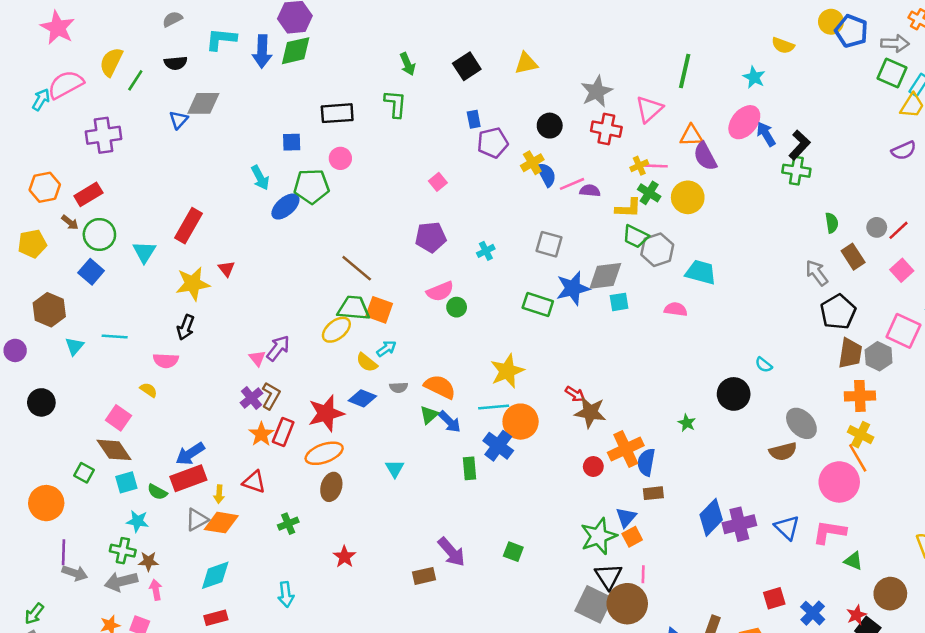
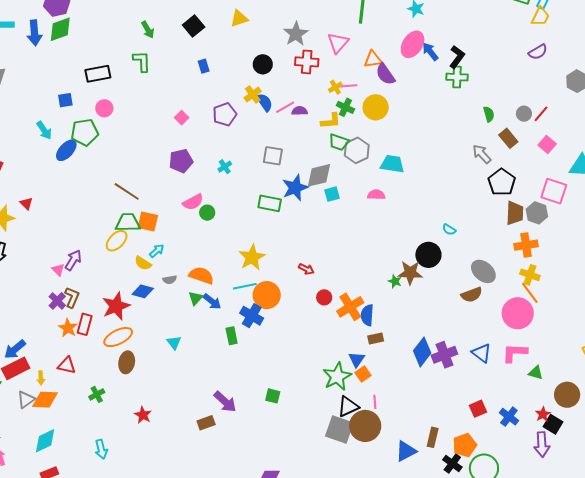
purple pentagon: (493, 143) -> (225, 114), moved
brown star: (590, 412) -> (410, 273), moved
red circle: (593, 467) -> (324, 297), moved
black triangle: (608, 576) -> (348, 407), turned 45

